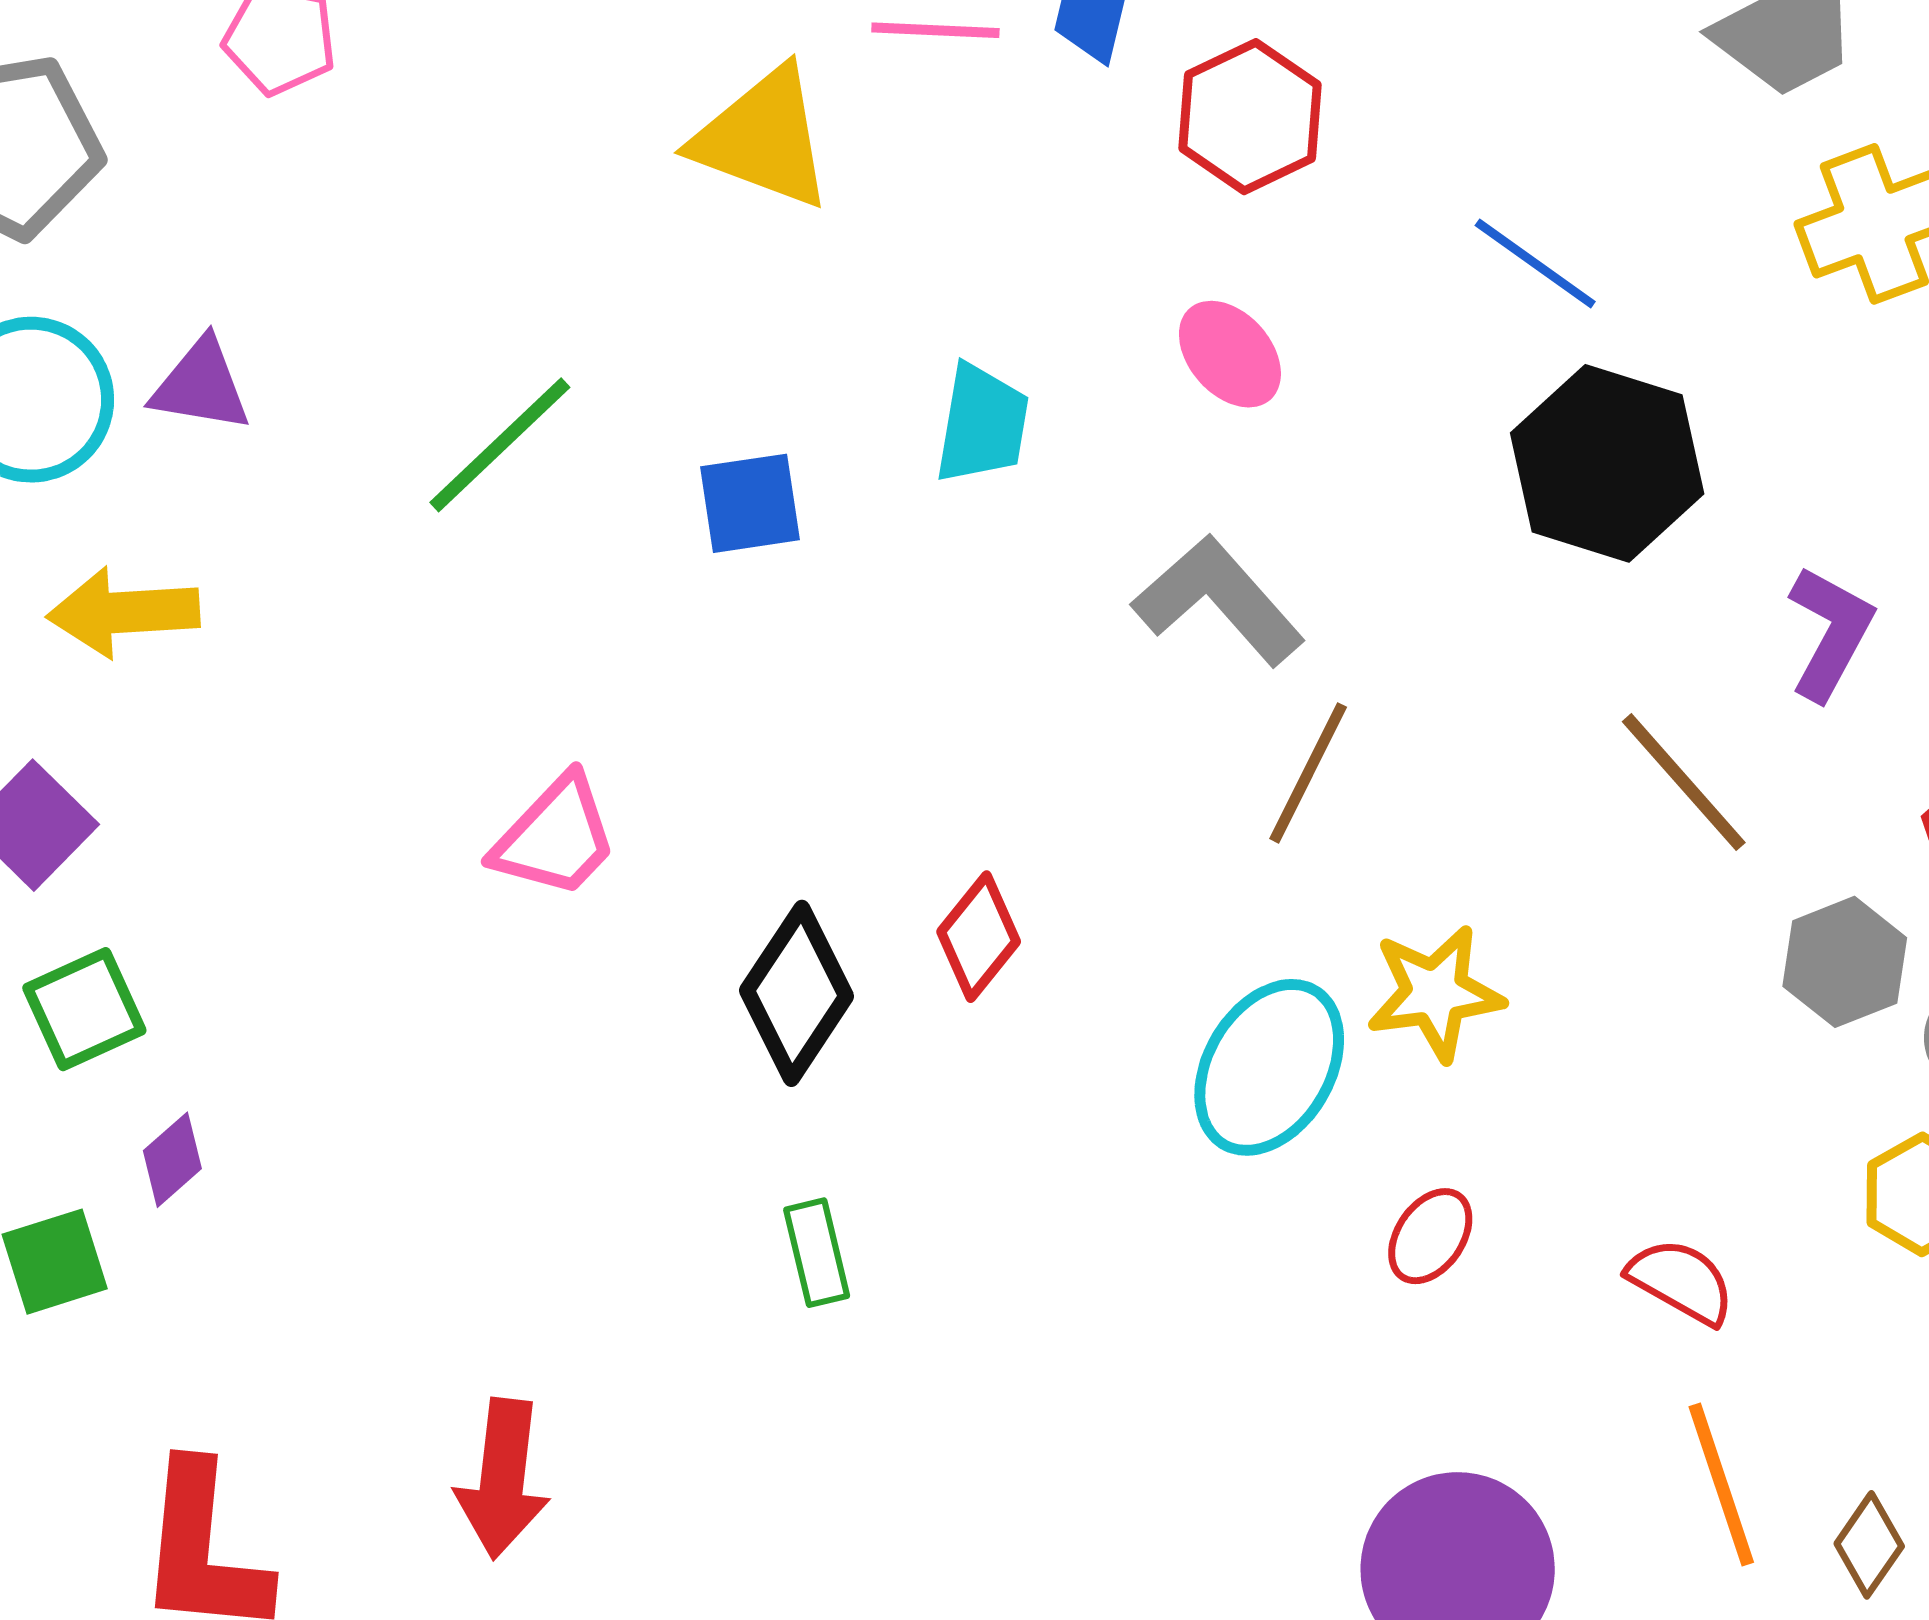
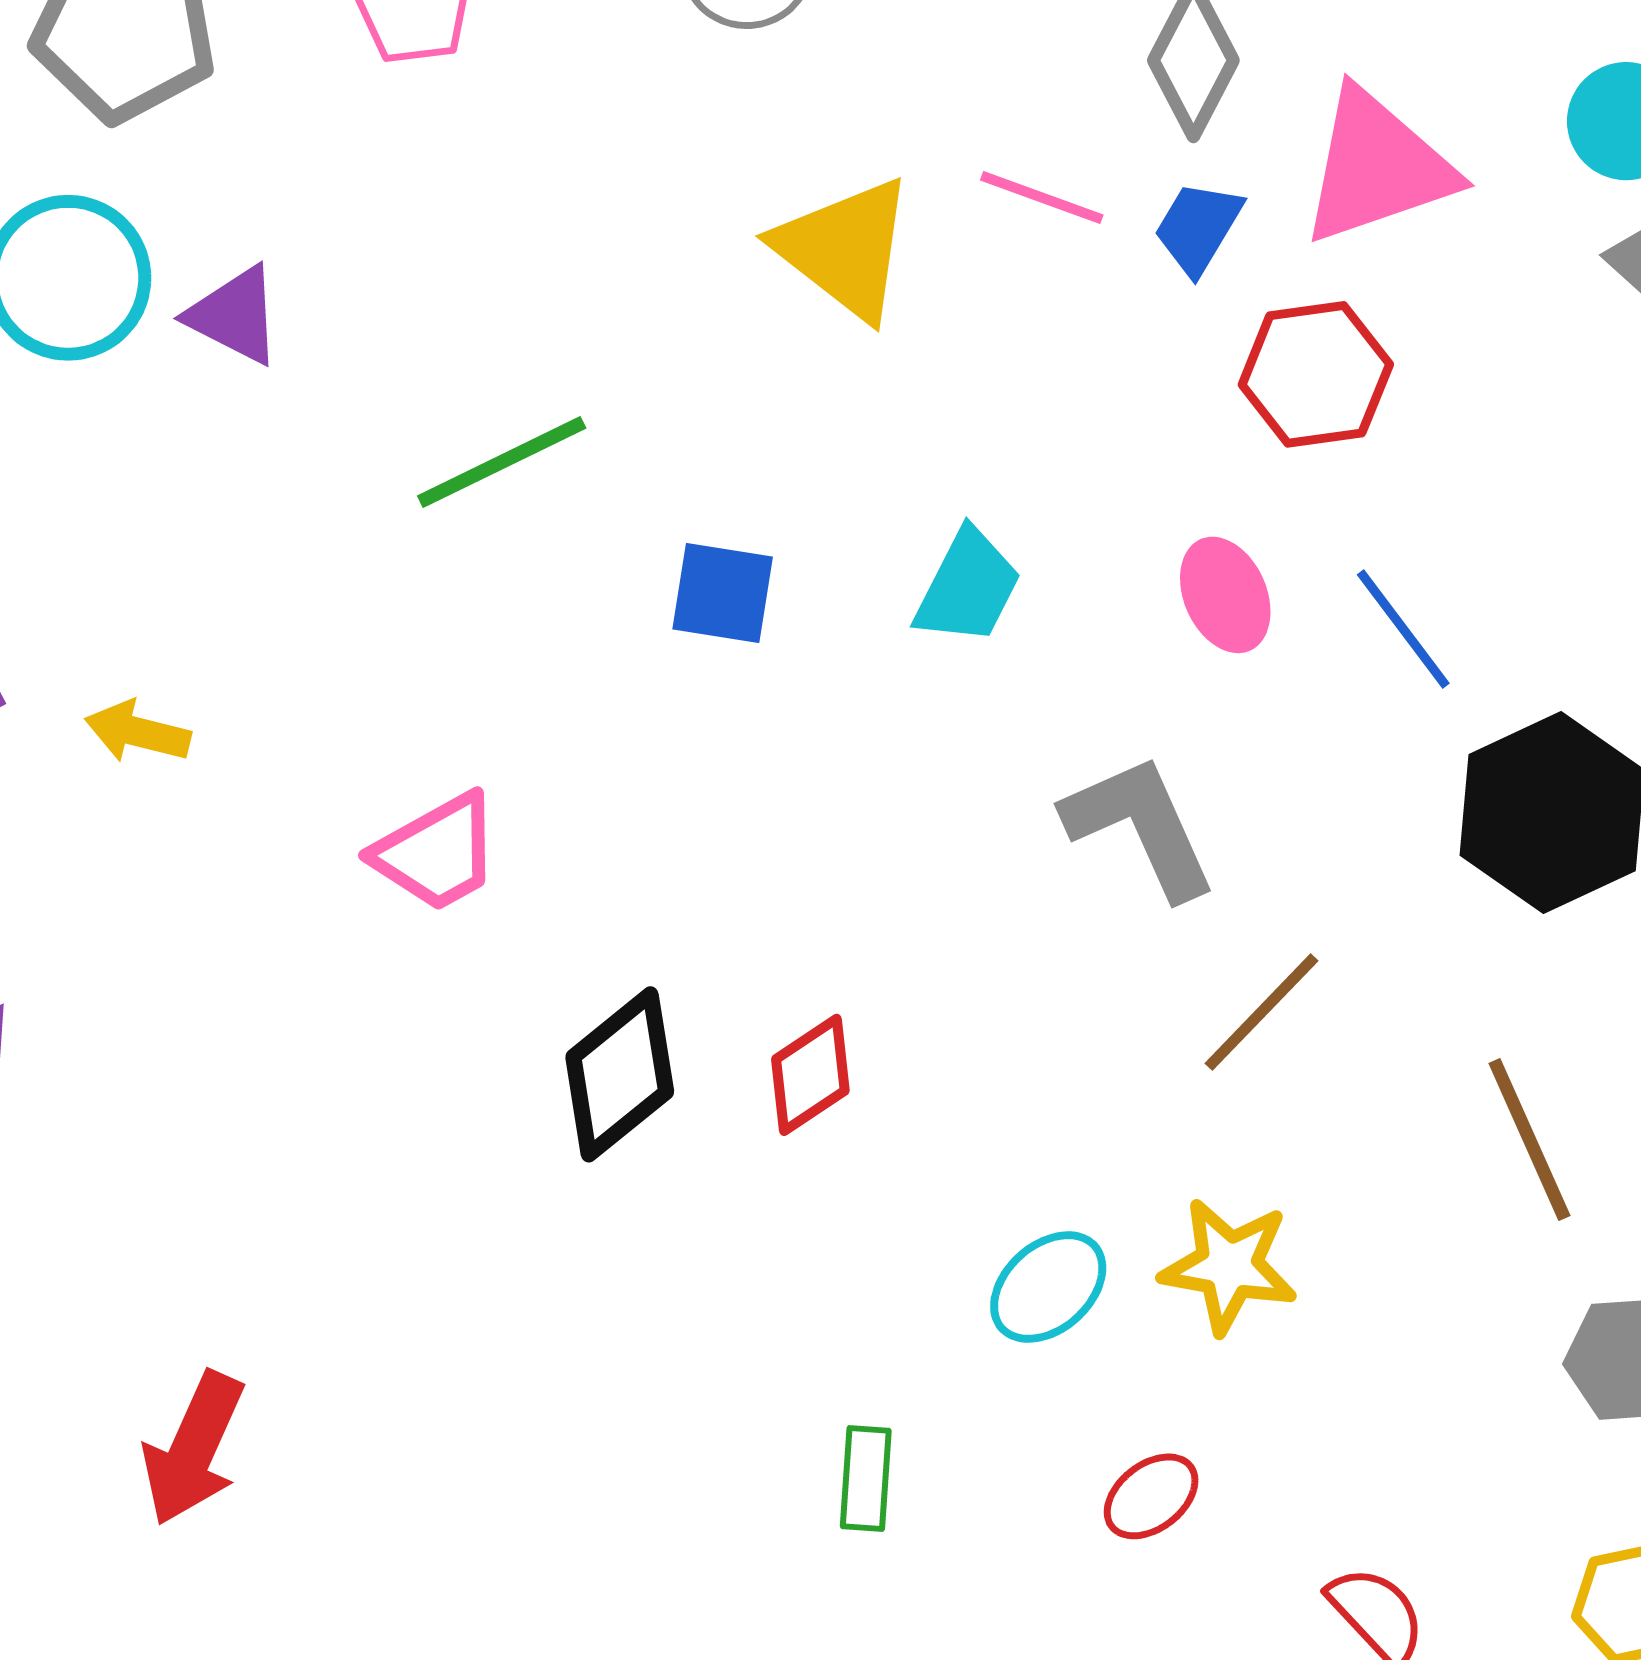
blue line: (1535, 263) -> (1403, 629), moved
yellow arrow: (123, 612) -> (138, 732), moved, size x0.7
brown line: (1308, 773) -> (1262, 1012), moved
cyan ellipse: (1269, 1067) -> (1048, 1287), size x0.7
green rectangle: (817, 1253) -> (866, 1479), moved

